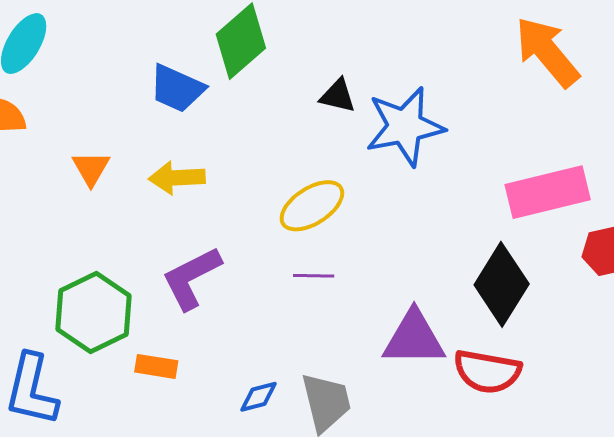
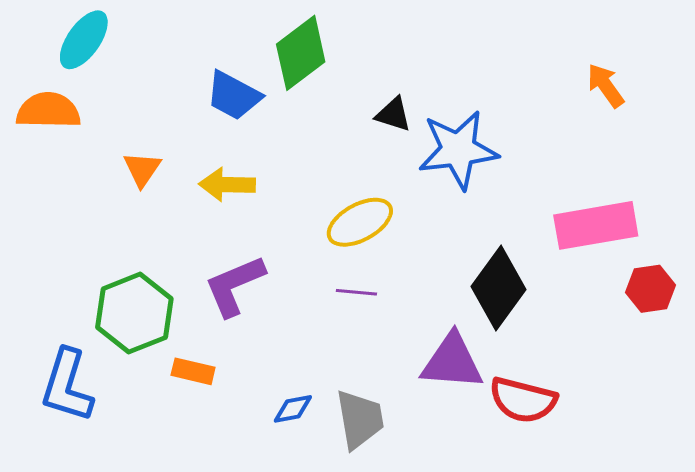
orange arrow: (547, 52) -> (606, 86), size x0.6
black diamond: (502, 284) -> (499, 288), moved

